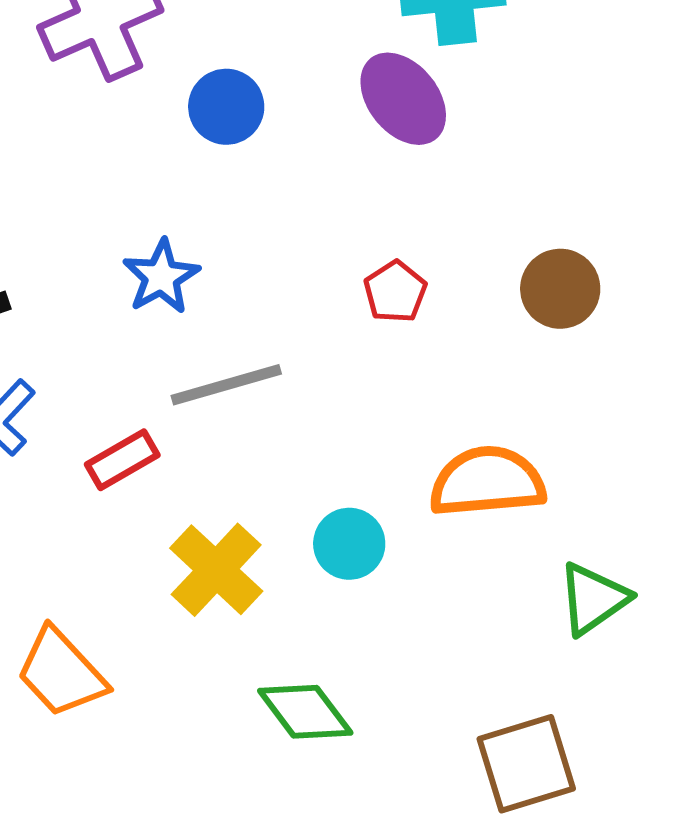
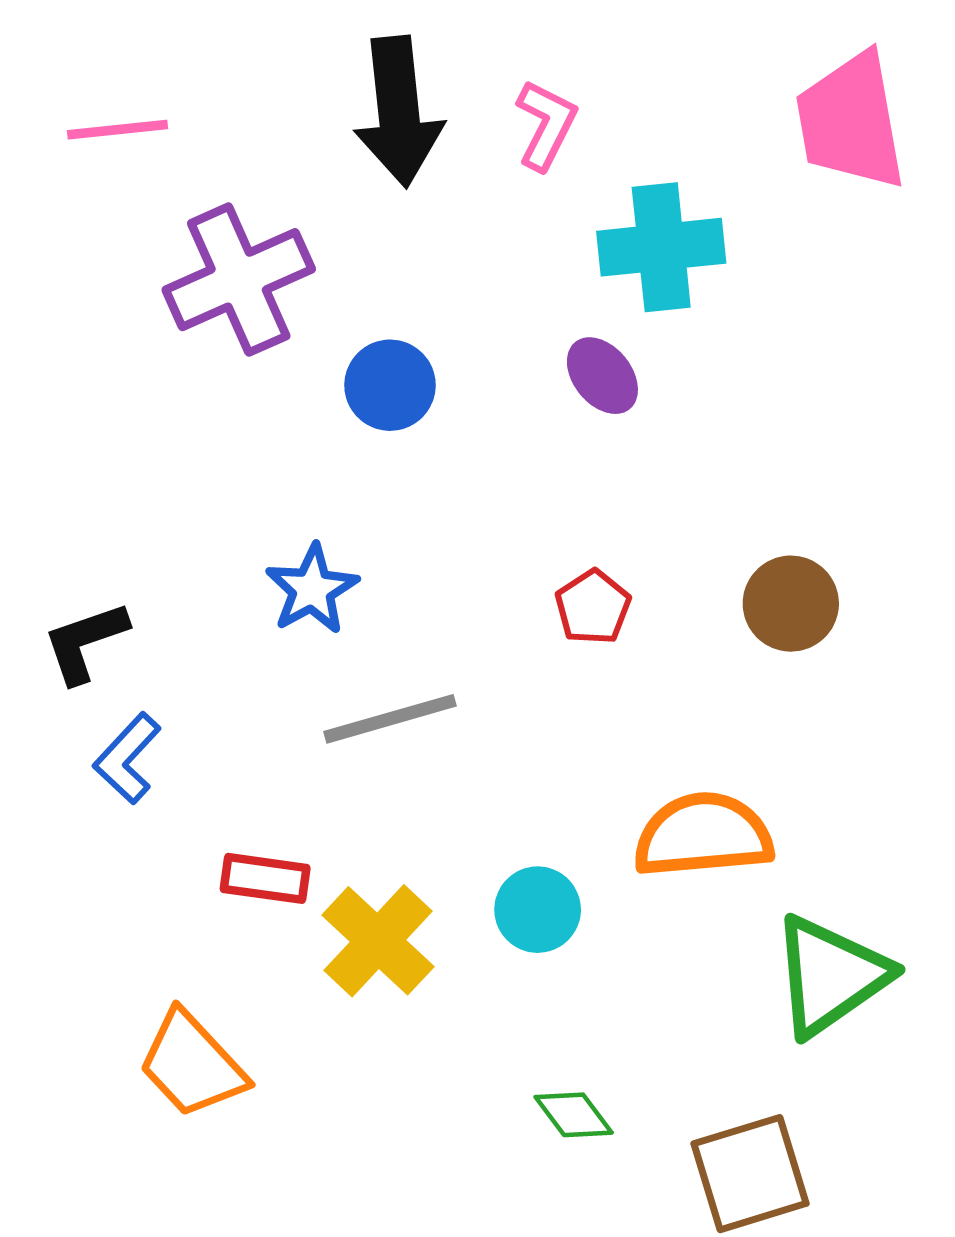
purple ellipse: (403, 99) -> (602, 376), size x0.7
red rectangle: (122, 460) -> (265, 878), moved, turned 38
green triangle: (593, 599) -> (830, 976), size x1.4
green diamond: (305, 712) -> (574, 1115), moved, size x0.7

